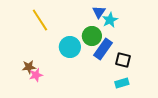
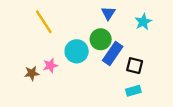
cyan star: (110, 20) -> (143, 22), moved
pink star: (36, 75) -> (50, 66), moved

